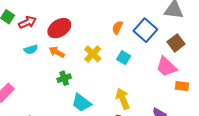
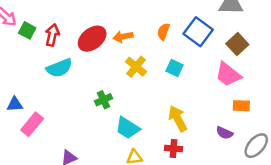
red arrow: (27, 22) -> (52, 35), turned -48
cyan semicircle: (31, 49) -> (59, 68), size x1.5
orange arrow: (57, 52) -> (123, 37), moved, turned -35
orange rectangle: (182, 86) -> (241, 106), moved

